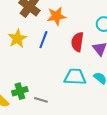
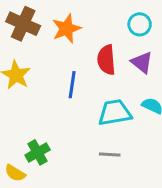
blue line: (43, 40) -> (72, 85), moved
gray line: (41, 100) -> (110, 154), moved

